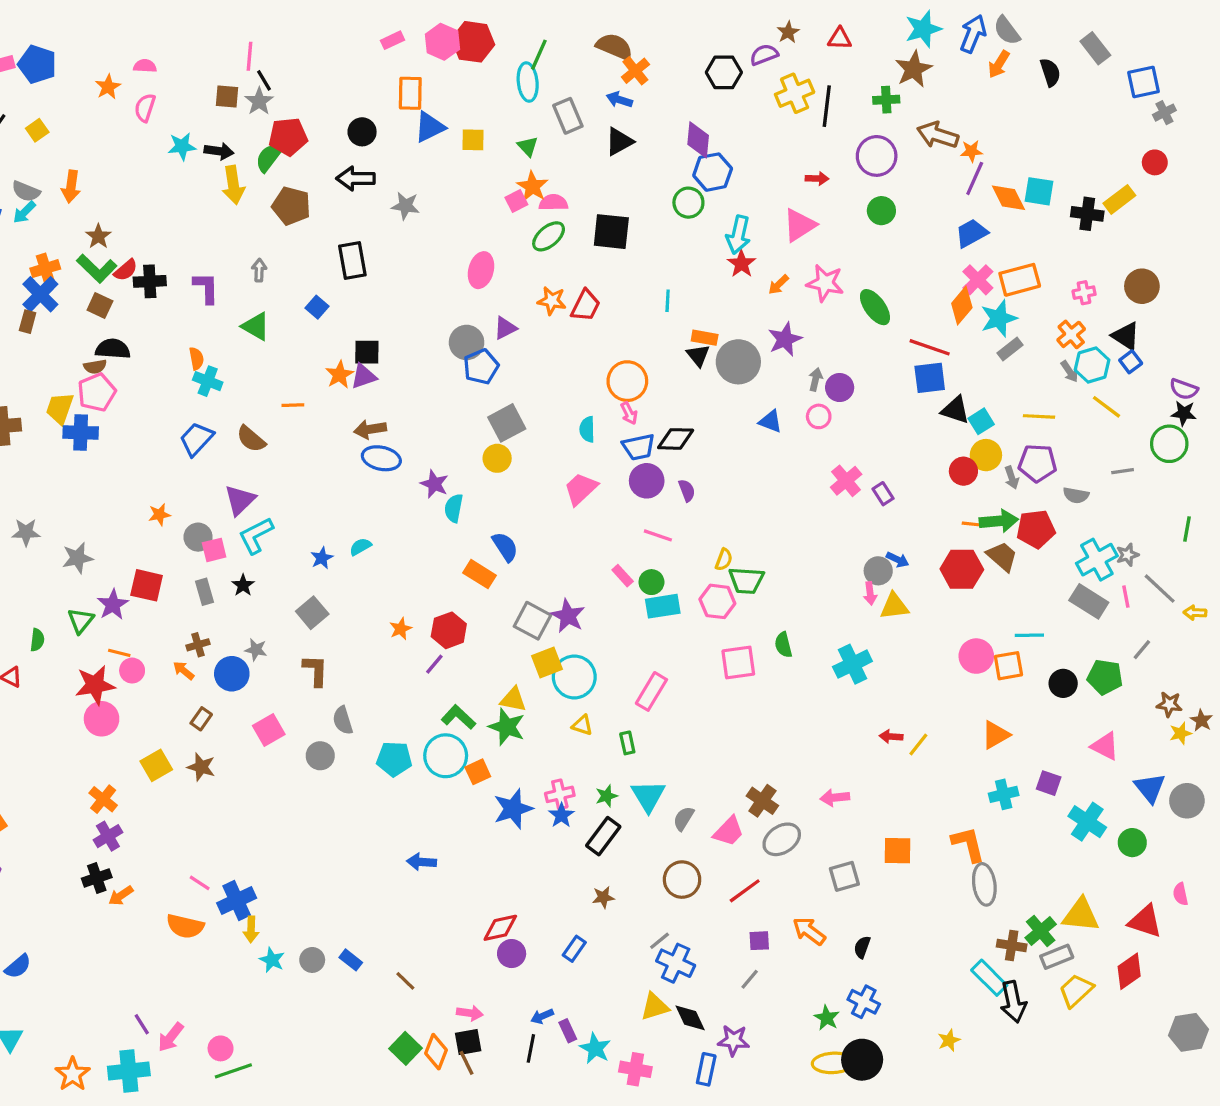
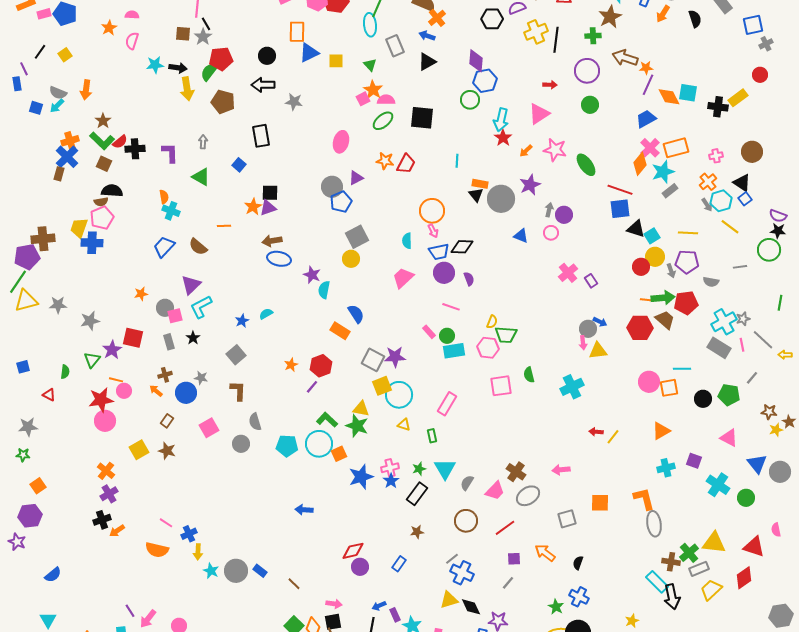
purple star: (568, 616) -> (395, 357), turned -30
blue cross: (237, 900) -> (189, 534), size x0.7
gray circle: (312, 960) -> (236, 571), size x1.5

